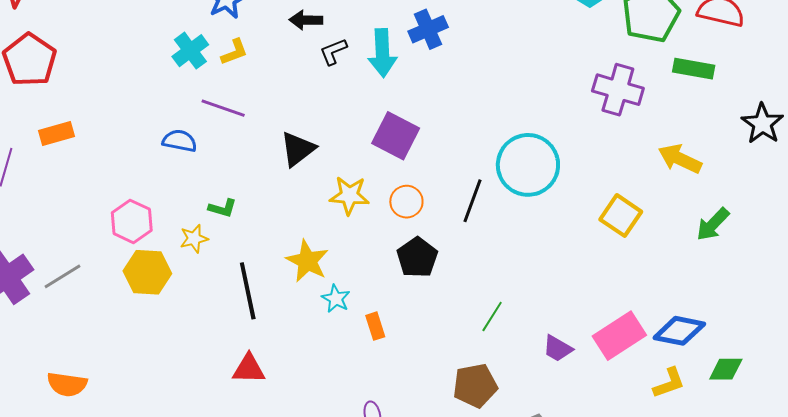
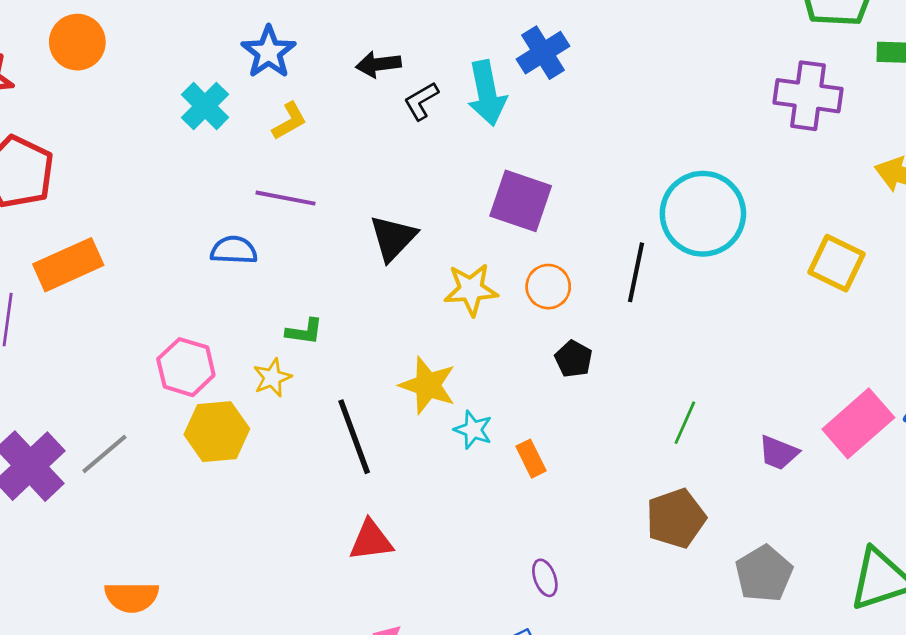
cyan cross: (190, 51) -> (205, 106), moved
orange rectangle: (56, 133) -> (68, 265), size x1.4
black pentagon: (417, 257) -> (574, 359), size x0.7

